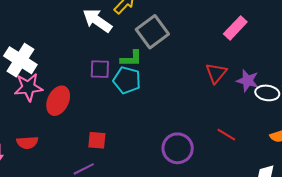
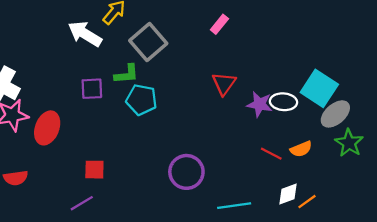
pink rectangle: (235, 28) -> (219, 24), moved, size x0.7
cyan pentagon: (127, 80) -> (141, 100), moved
purple star: (248, 81) -> (260, 104), moved
red line: (226, 135) -> (271, 154), moved

